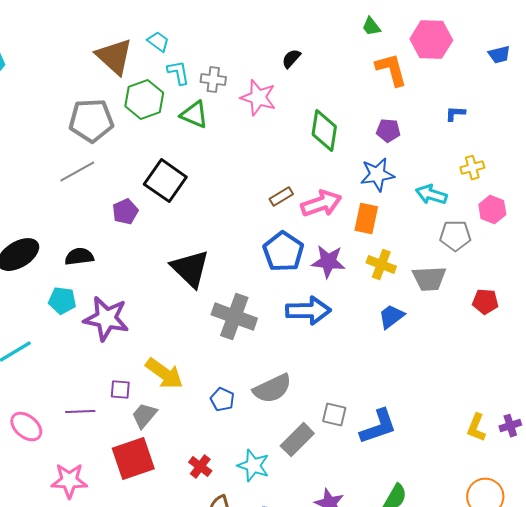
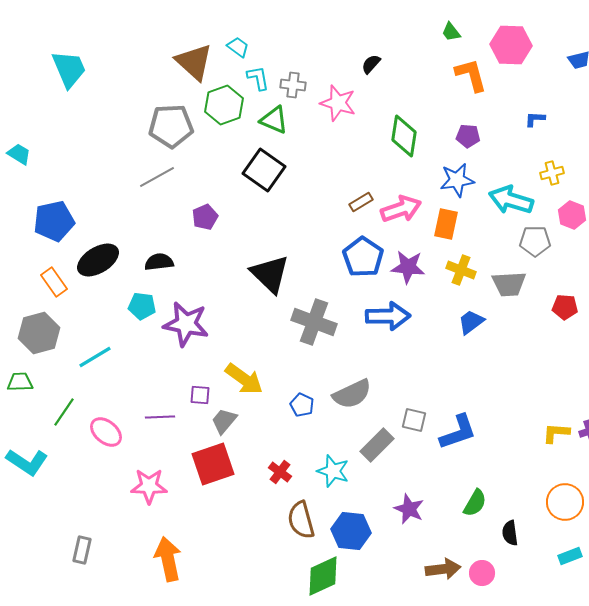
black square: (165, 181) -> (264, 170), moved
cyan arrow: (431, 195) -> (511, 200), size x1.4
yellow L-shape: (476, 428) -> (556, 433), turned 72

